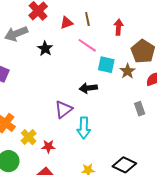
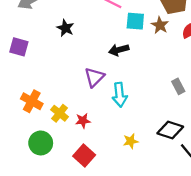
black star: (45, 49) -> (65, 28), moved
gray rectangle: (140, 109) -> (178, 86), moved

